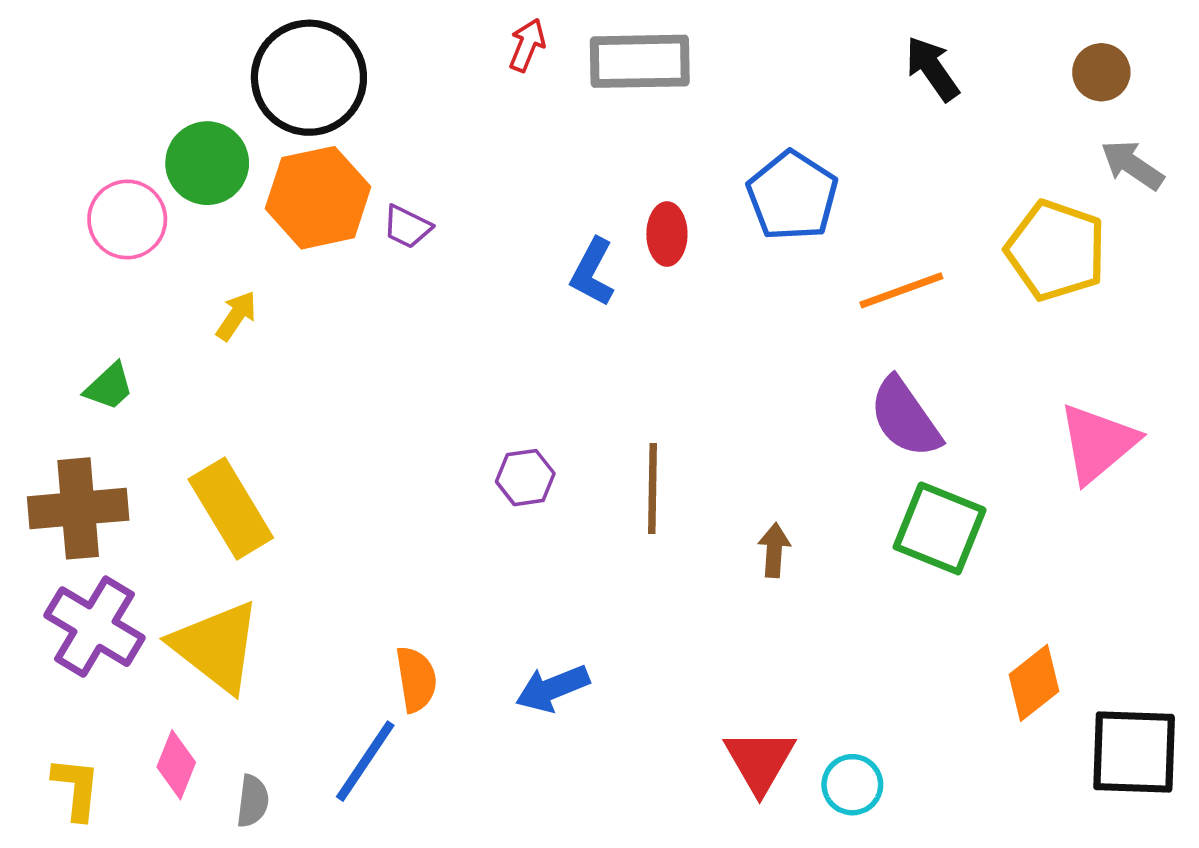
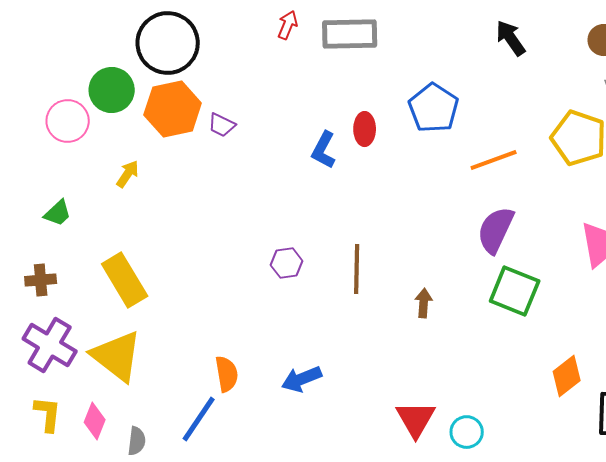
purple semicircle: (905, 418) -> (496, 230), turned 60
brown cross: (78, 508) -> (41, 280), size x0.6
yellow L-shape: (76, 788) -> (48, 414), moved

